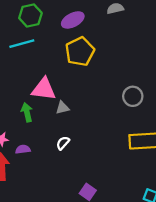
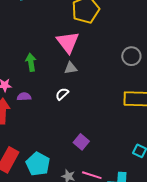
pink triangle: (44, 89) -> (68, 42), moved, turned 40
gray triangle: (63, 108) -> (71, 68), moved

